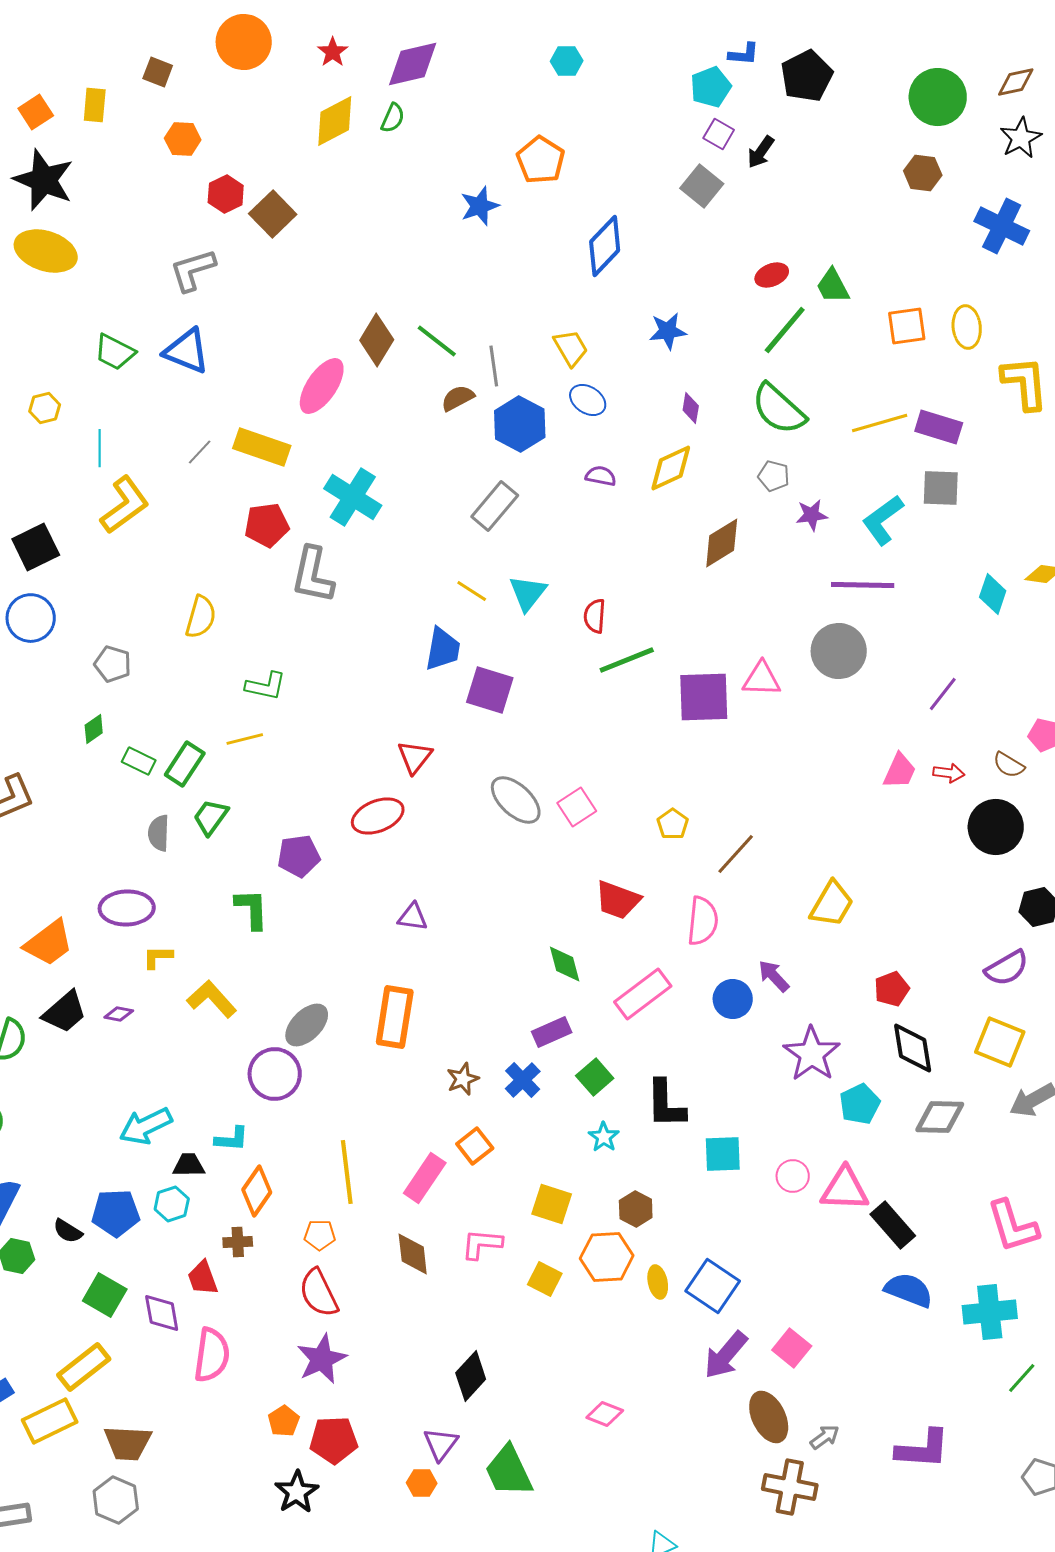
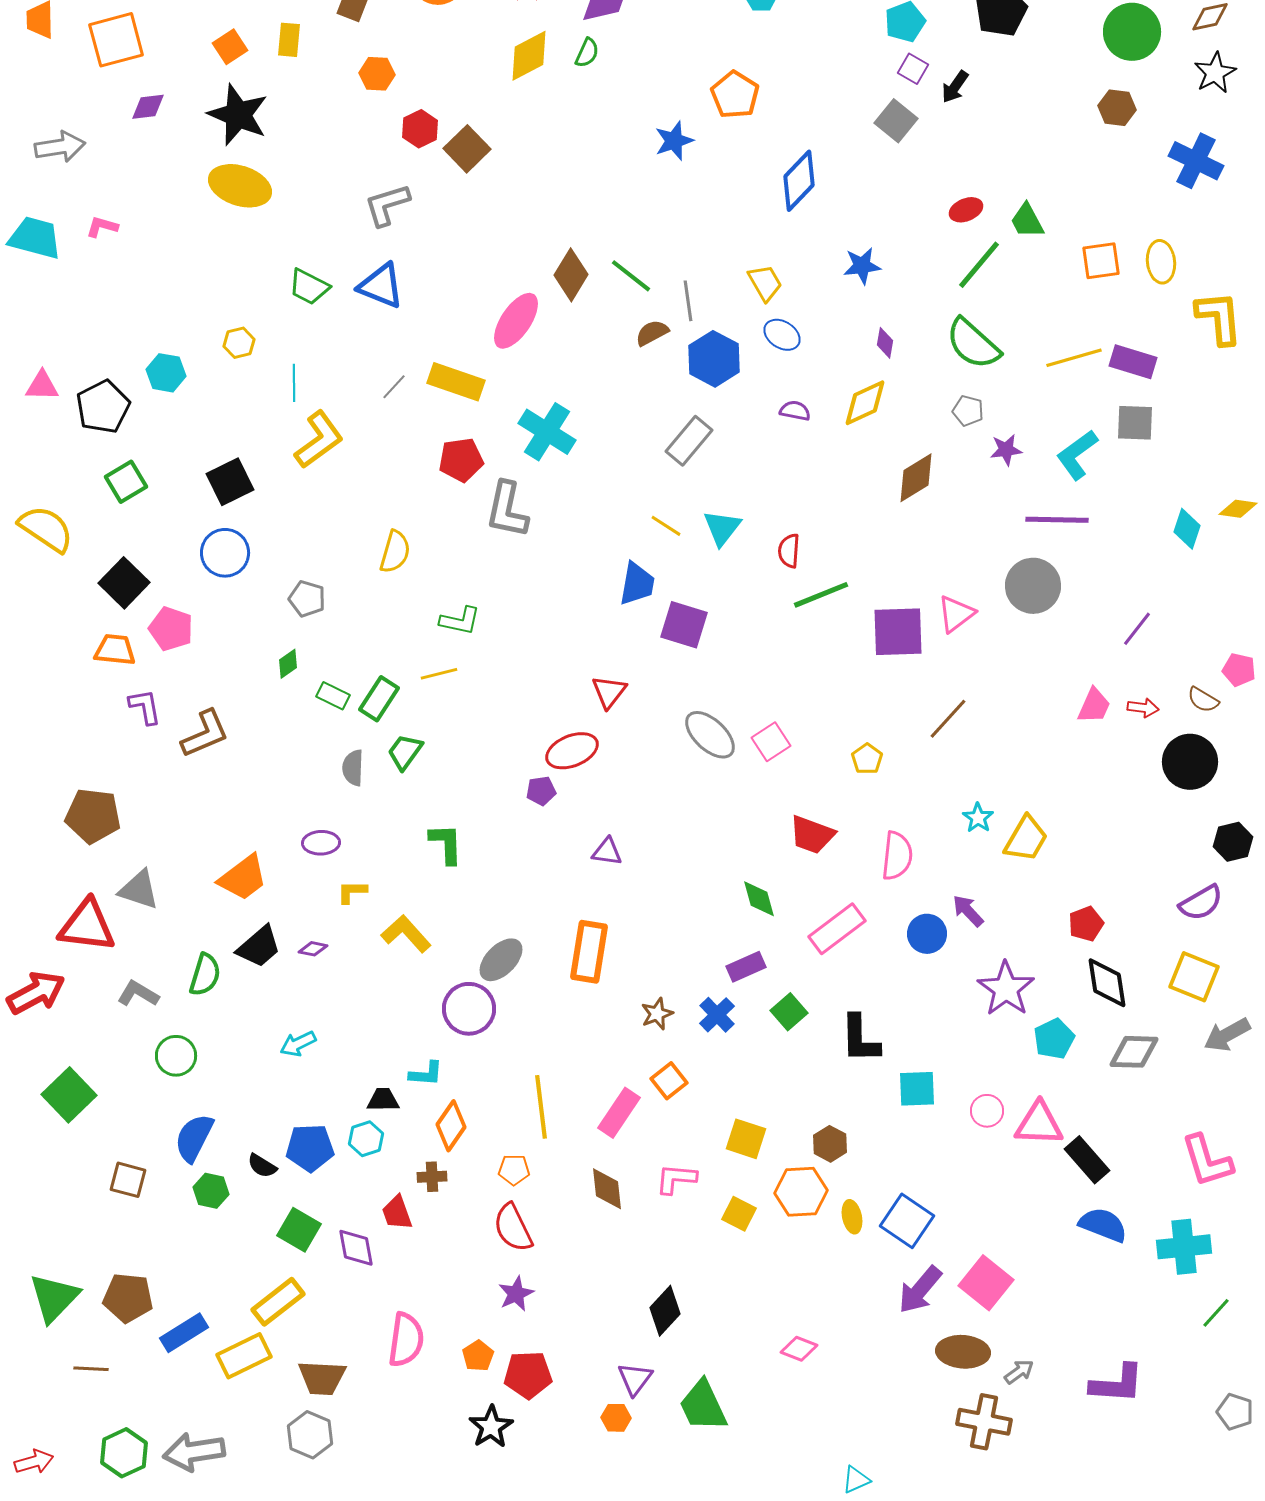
pink triangle: (762, 679) -> (956, 614), turned -39
brown line: (736, 854) -> (948, 719), moved
purple pentagon: (299, 856) -> (541, 791), moved, size x0.7
purple ellipse: (127, 908) -> (321, 843), size x0.7
cyan arrow: (146, 1126) -> (298, 1044), moved, size x0.7
cyan star: (604, 1137) -> (978, 818), moved
pink square: (792, 1348) -> (986, 1283), size x1.4
pink semicircle: (212, 1355) -> (406, 1340), moved
purple star: (322, 1359) -> (516, 1294), size x0.7
brown ellipse: (769, 1417) -> (963, 1352), turned -60

